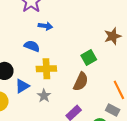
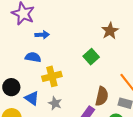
brown semicircle: (81, 82) -> (102, 96), moved
blue triangle: (22, 86) -> (32, 98), turned -42

